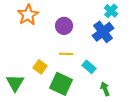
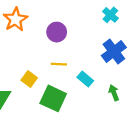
blue cross: (103, 32) -> (114, 51), moved
green arrow: (105, 89) -> (114, 93), moved

